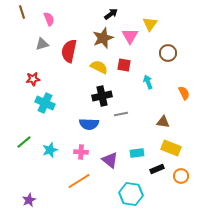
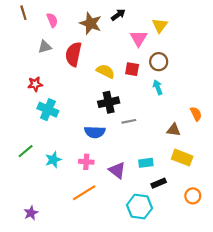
brown star: (103, 38) -> (91, 23), moved, turned -30
brown circle: (168, 53) -> (159, 62), moved
orange semicircle: (184, 93) -> (196, 114), moved
black rectangle: (157, 169) -> (159, 183), moved
orange circle: (181, 176) -> (193, 196), moved

